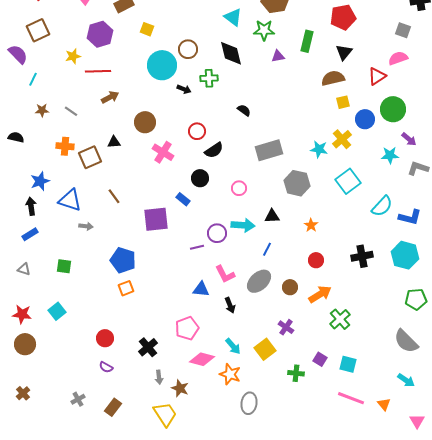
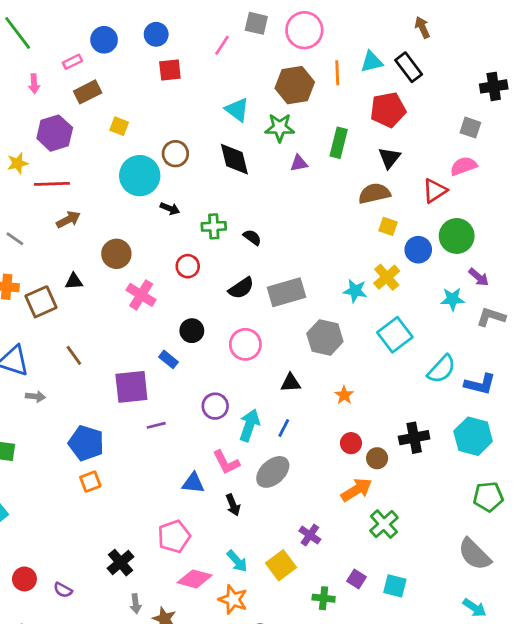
green cross: (209, 78) -> (214, 226), moved
yellow square: (343, 102) -> (388, 226), turned 32
black semicircle: (214, 150) -> (241, 288), moved
pink circle: (239, 188) -> (245, 344), size x1.5
cyan arrow: (243, 225) -> (249, 425), moved, turned -75
purple line: (197, 247) -> (156, 425), moved
brown circle: (290, 287) -> (377, 458), moved
red circle: (105, 338) -> (24, 579), moved

